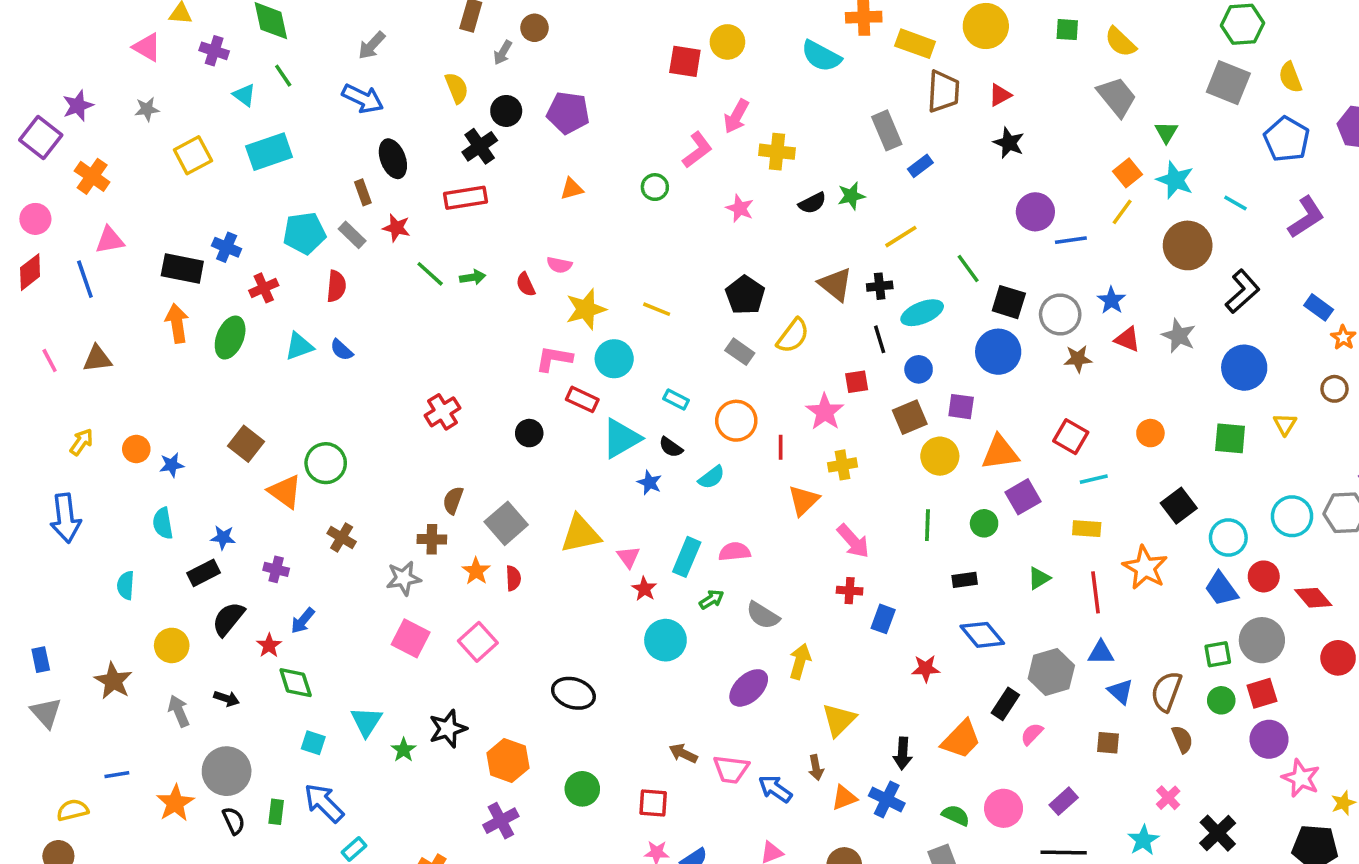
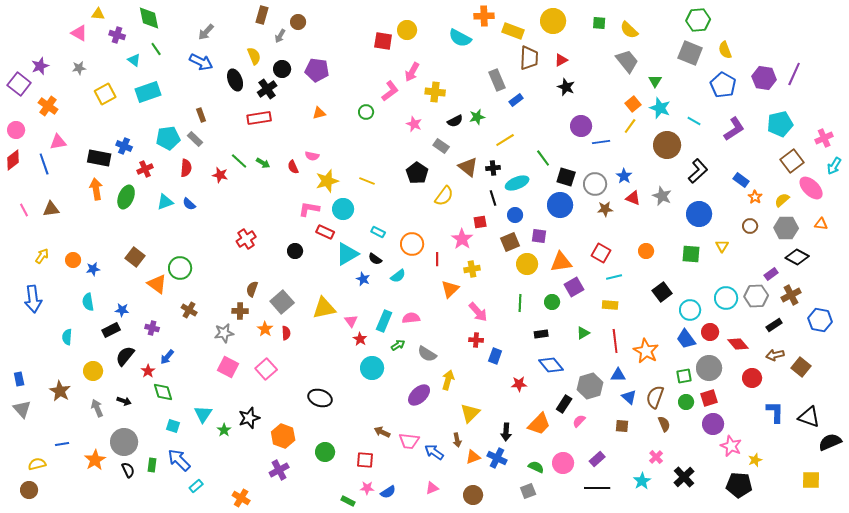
black ellipse: (393, 159) -> (235, 80), moved
red star: (396, 228) -> (220, 175), moved
green arrow: (473, 277) -> (263, 163), turned 40
gray rectangle: (740, 352) -> (441, 146), moved
orange star: (1145, 568) -> (646, 351), moved

